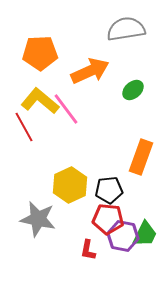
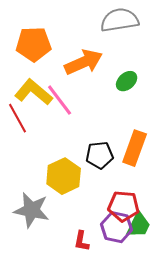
black pentagon: (109, 190) -> (100, 155), moved
red pentagon: (108, 219) -> (124, 206), moved

